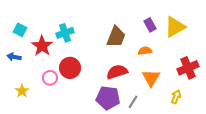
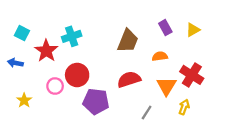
yellow triangle: (175, 27) -> (193, 30), size x0.6
red cross: (188, 68) -> (192, 75), moved, turned -35
yellow arrow: (176, 97) -> (184, 107), moved
purple pentagon: (108, 98) -> (96, 101), moved

